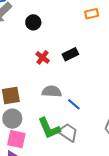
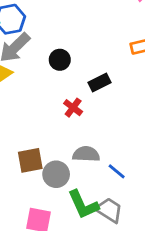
black rectangle: (70, 54) -> (100, 82), moved
gray circle: (12, 119) -> (56, 174), moved

